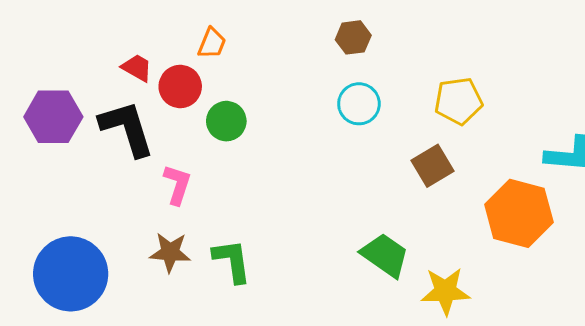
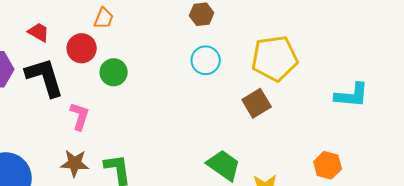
red trapezoid: (137, 68) -> (39, 32), moved
yellow pentagon: (458, 101) -> (275, 58), size x1.4
orange hexagon: (519, 213) -> (328, 165), moved, size x0.6

